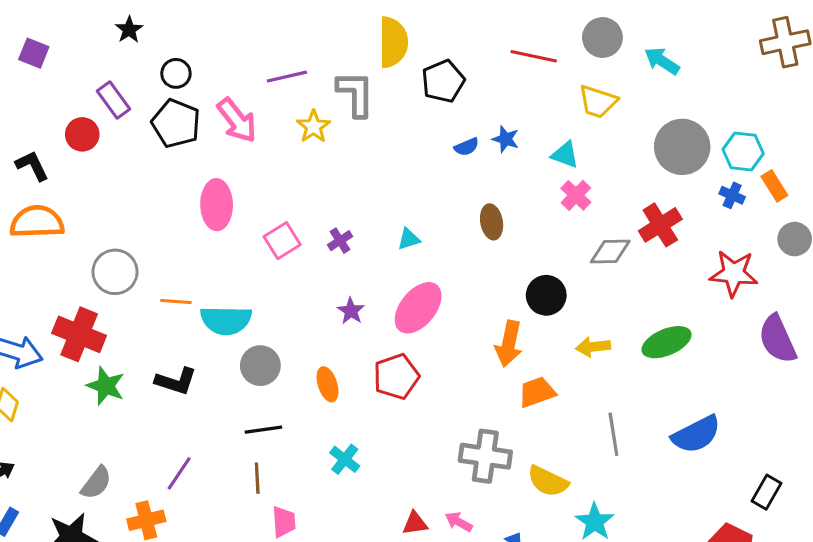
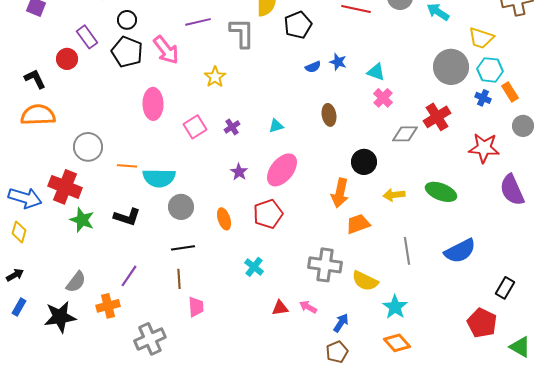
yellow trapezoid: (598, 102) -> (481, 38), moved
yellow star: (313, 127) -> (215, 77), moved
green ellipse: (667, 342) -> (441, 192), turned 44
cyan cross: (345, 459) -> (254, 267), moved

